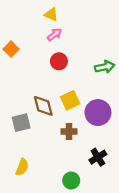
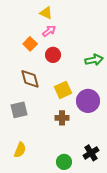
orange square: (11, 49) -> (30, 44), moved
brown diamond: (43, 106) -> (30, 79), moved
black cross: (98, 157) -> (91, 153), moved

